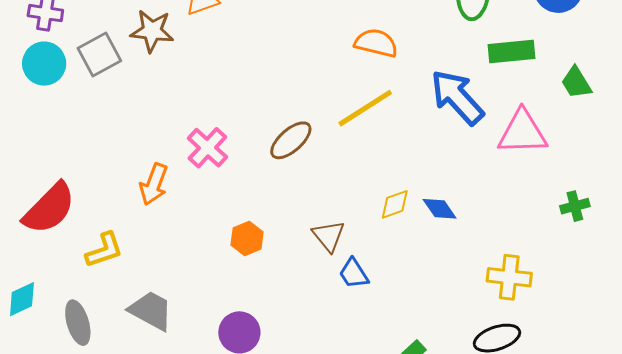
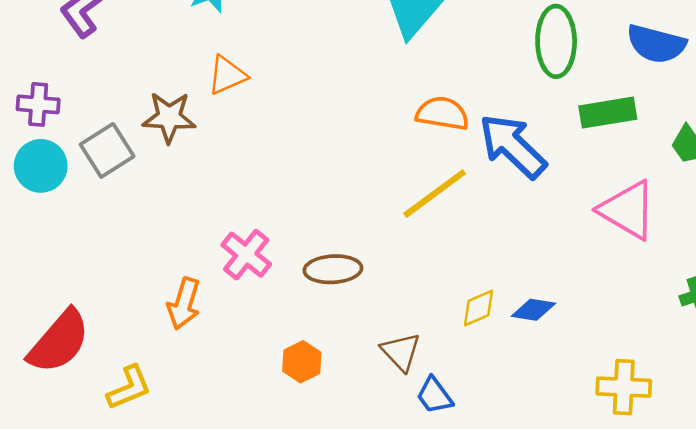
blue arrow: (457, 97) -> (513, 146), moved
pink triangle: (522, 132) -> (628, 210), turned 36
brown ellipse: (291, 140) -> (333, 269), moved, turned 42
blue diamond: (440, 209) -> (533, 310), turned -42

